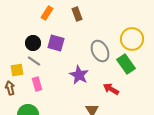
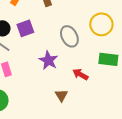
purple square: (56, 43) -> (25, 28), turned -36
green rectangle: (126, 64) -> (108, 59), moved, turned -48

